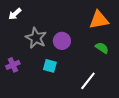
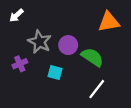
green semicircle: (102, 48) -> (92, 57), moved, size x1.5
purple cross: (13, 65) -> (20, 64), moved

